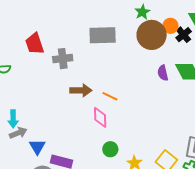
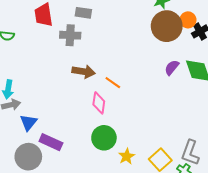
gray rectangle: (103, 35) -> (83, 13), moved, size x0.6
purple semicircle: (163, 73) -> (172, 68), turned 42
green circle: (110, 149) -> (104, 138), size x1.5

